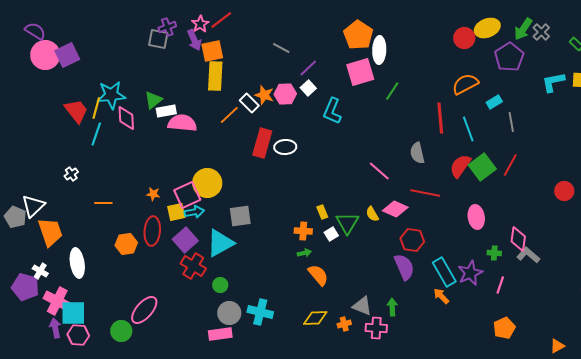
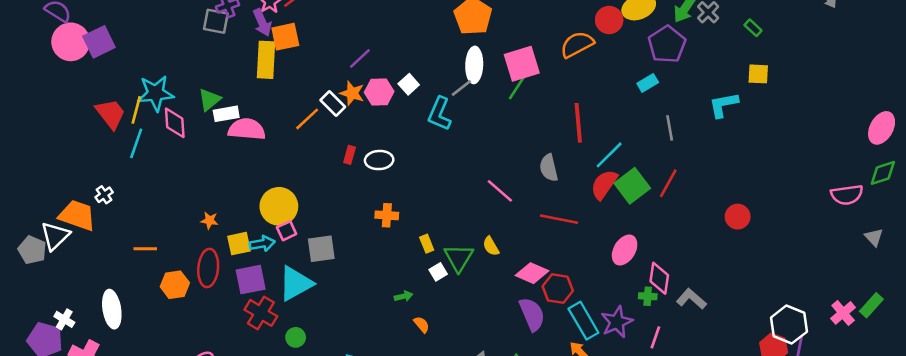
gray line: (281, 48) -> (461, 88), moved, turned -66
white ellipse: (379, 50) -> (474, 65), moved
purple line: (308, 68) -> (360, 59), moved
pink square: (360, 72) -> (522, 64), moved
yellow rectangle: (215, 76) -> (266, 60), moved
cyan L-shape: (553, 82) -> (724, 105), moved
orange semicircle: (465, 84) -> (577, 44), moved
cyan rectangle: (494, 102) -> (648, 83), moved
cyan line: (468, 129) -> (609, 155), moved, turned 65
red rectangle: (262, 143) -> (350, 155), size x0.5
pink square: (187, 195) -> (287, 231), moved, size x0.6
orange line: (103, 203) -> (145, 249), moved
pink diamond: (395, 209) -> (532, 273), moved
pink ellipse: (476, 217) -> (625, 250), turned 40
orange cross: (303, 231) -> (387, 215), moved
orange trapezoid: (50, 232) -> (77, 215), moved, turned -52
pink diamond: (518, 239) -> (659, 278), moved
purple square: (185, 240) -> (251, 280), turned 30
red hexagon: (412, 240) -> (558, 289), moved
orange semicircle: (318, 275) -> (422, 325), size x0.6

